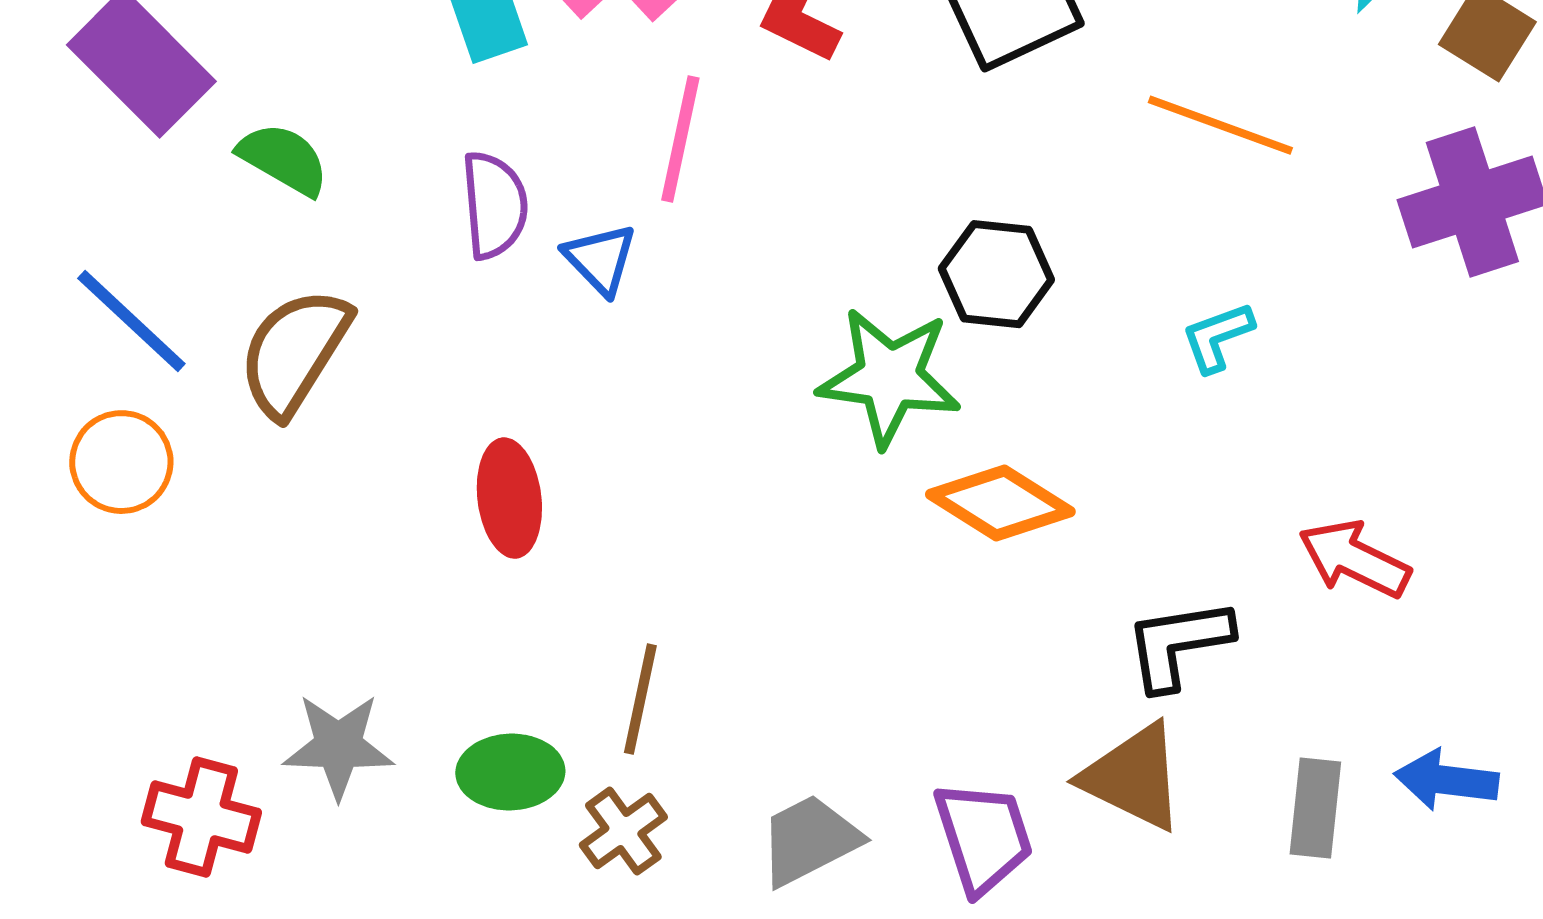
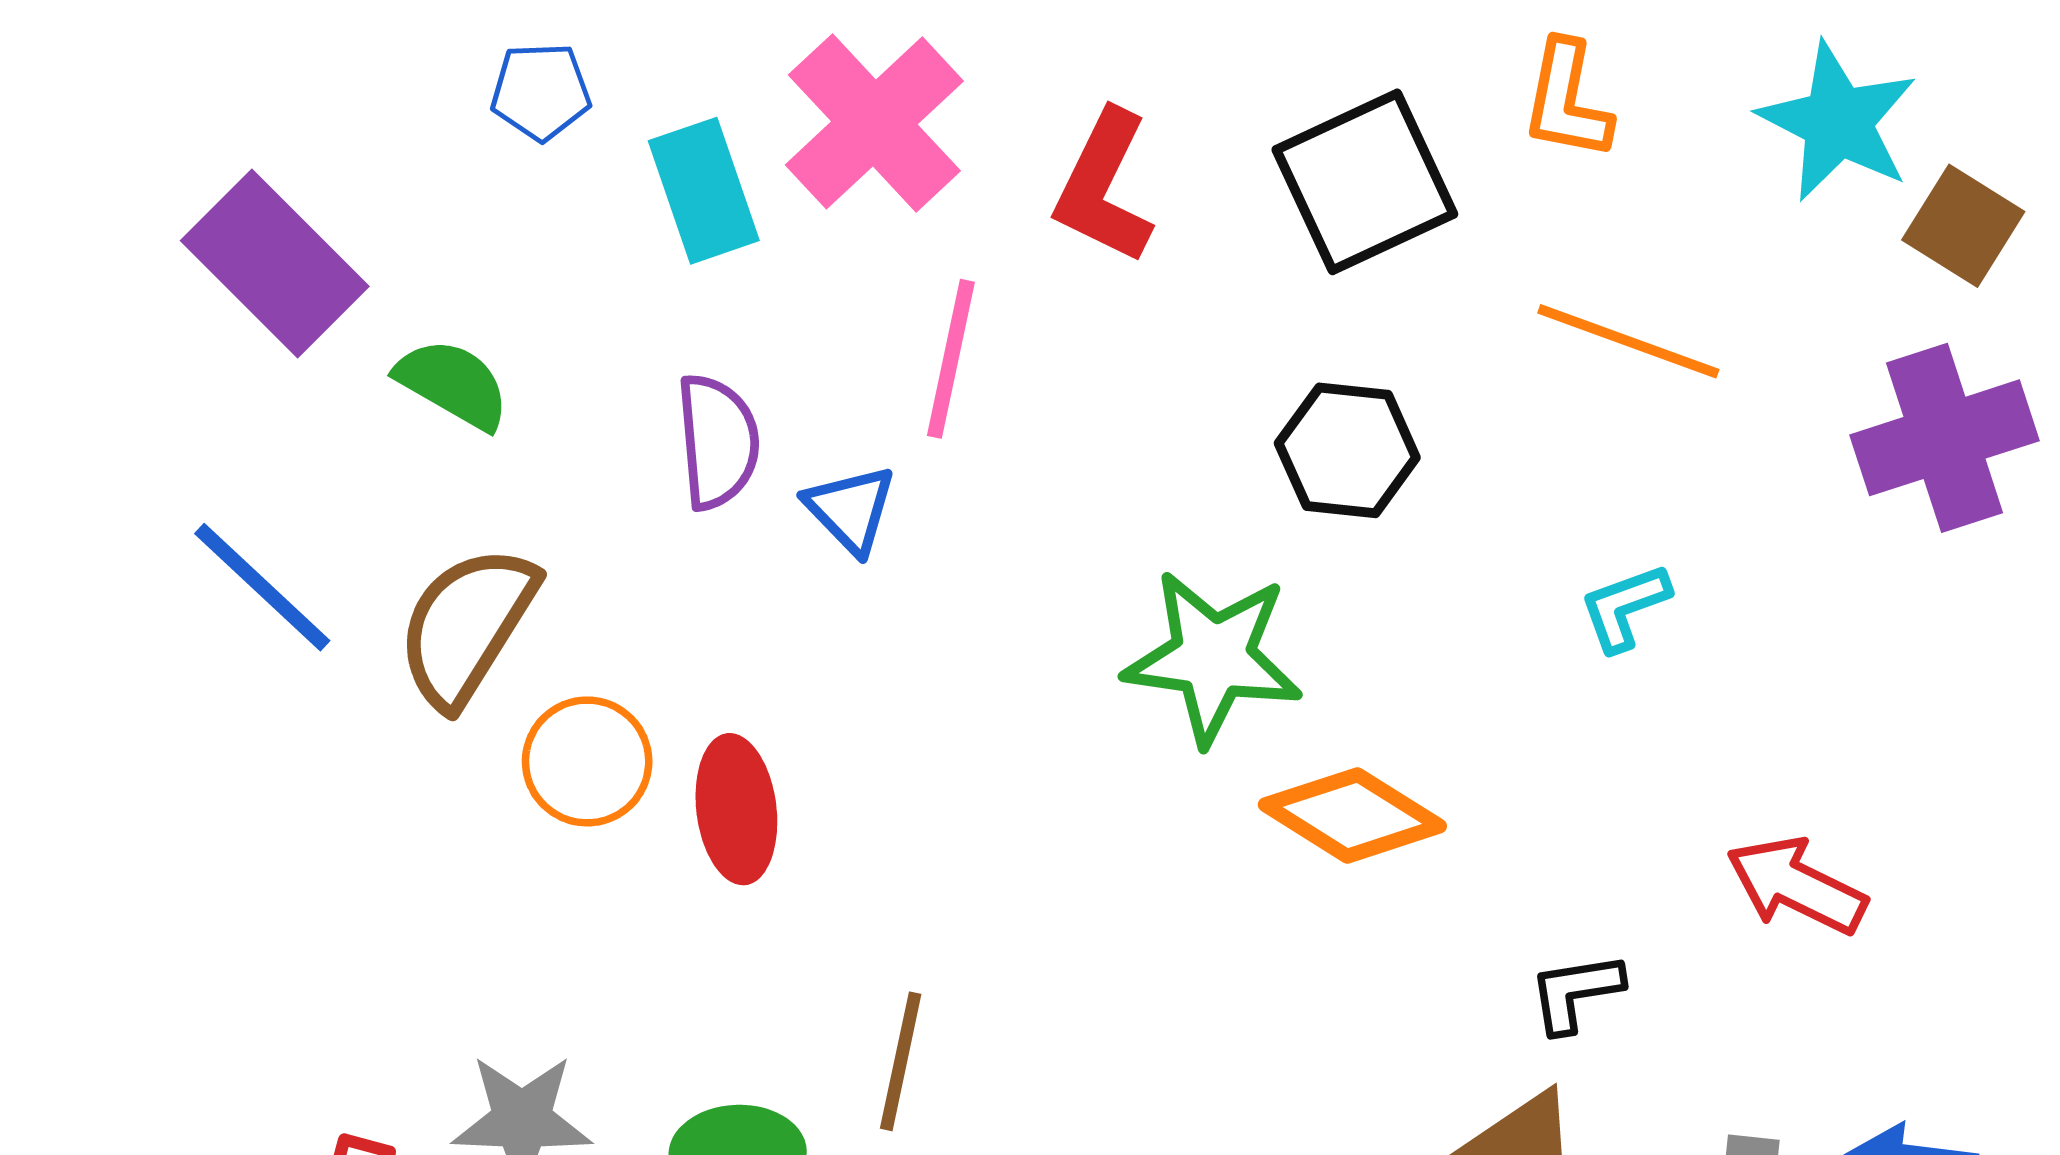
black hexagon: (996, 274) -> (1347, 450), moved
orange circle: (121, 462) -> (587, 761), moved
black L-shape: (1178, 644) -> (1576, 992), size x0.7

